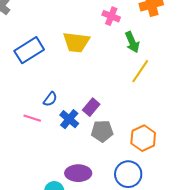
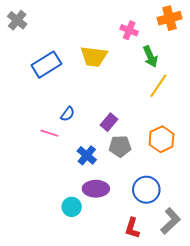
blue cross: (69, 119) -> (87, 155), moved
orange hexagon: (143, 138) -> (161, 139), moved

